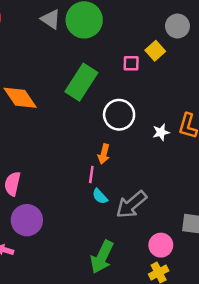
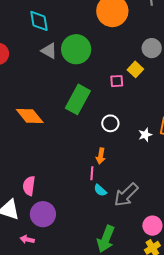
white circle: (119, 115) -> (110, 123), size x0.7

